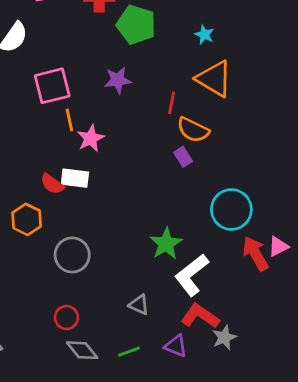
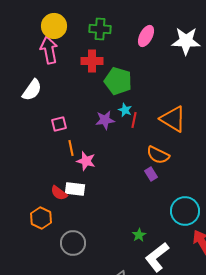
cyan star: (204, 35) -> (125, 110), moved
pink square: (52, 86) -> (59, 124), size x0.6
red line: (172, 103) -> (134, 120), moved
pink star: (91, 138) -> (86, 161), turned -30
green star: (166, 244) -> (139, 235), size x0.6

